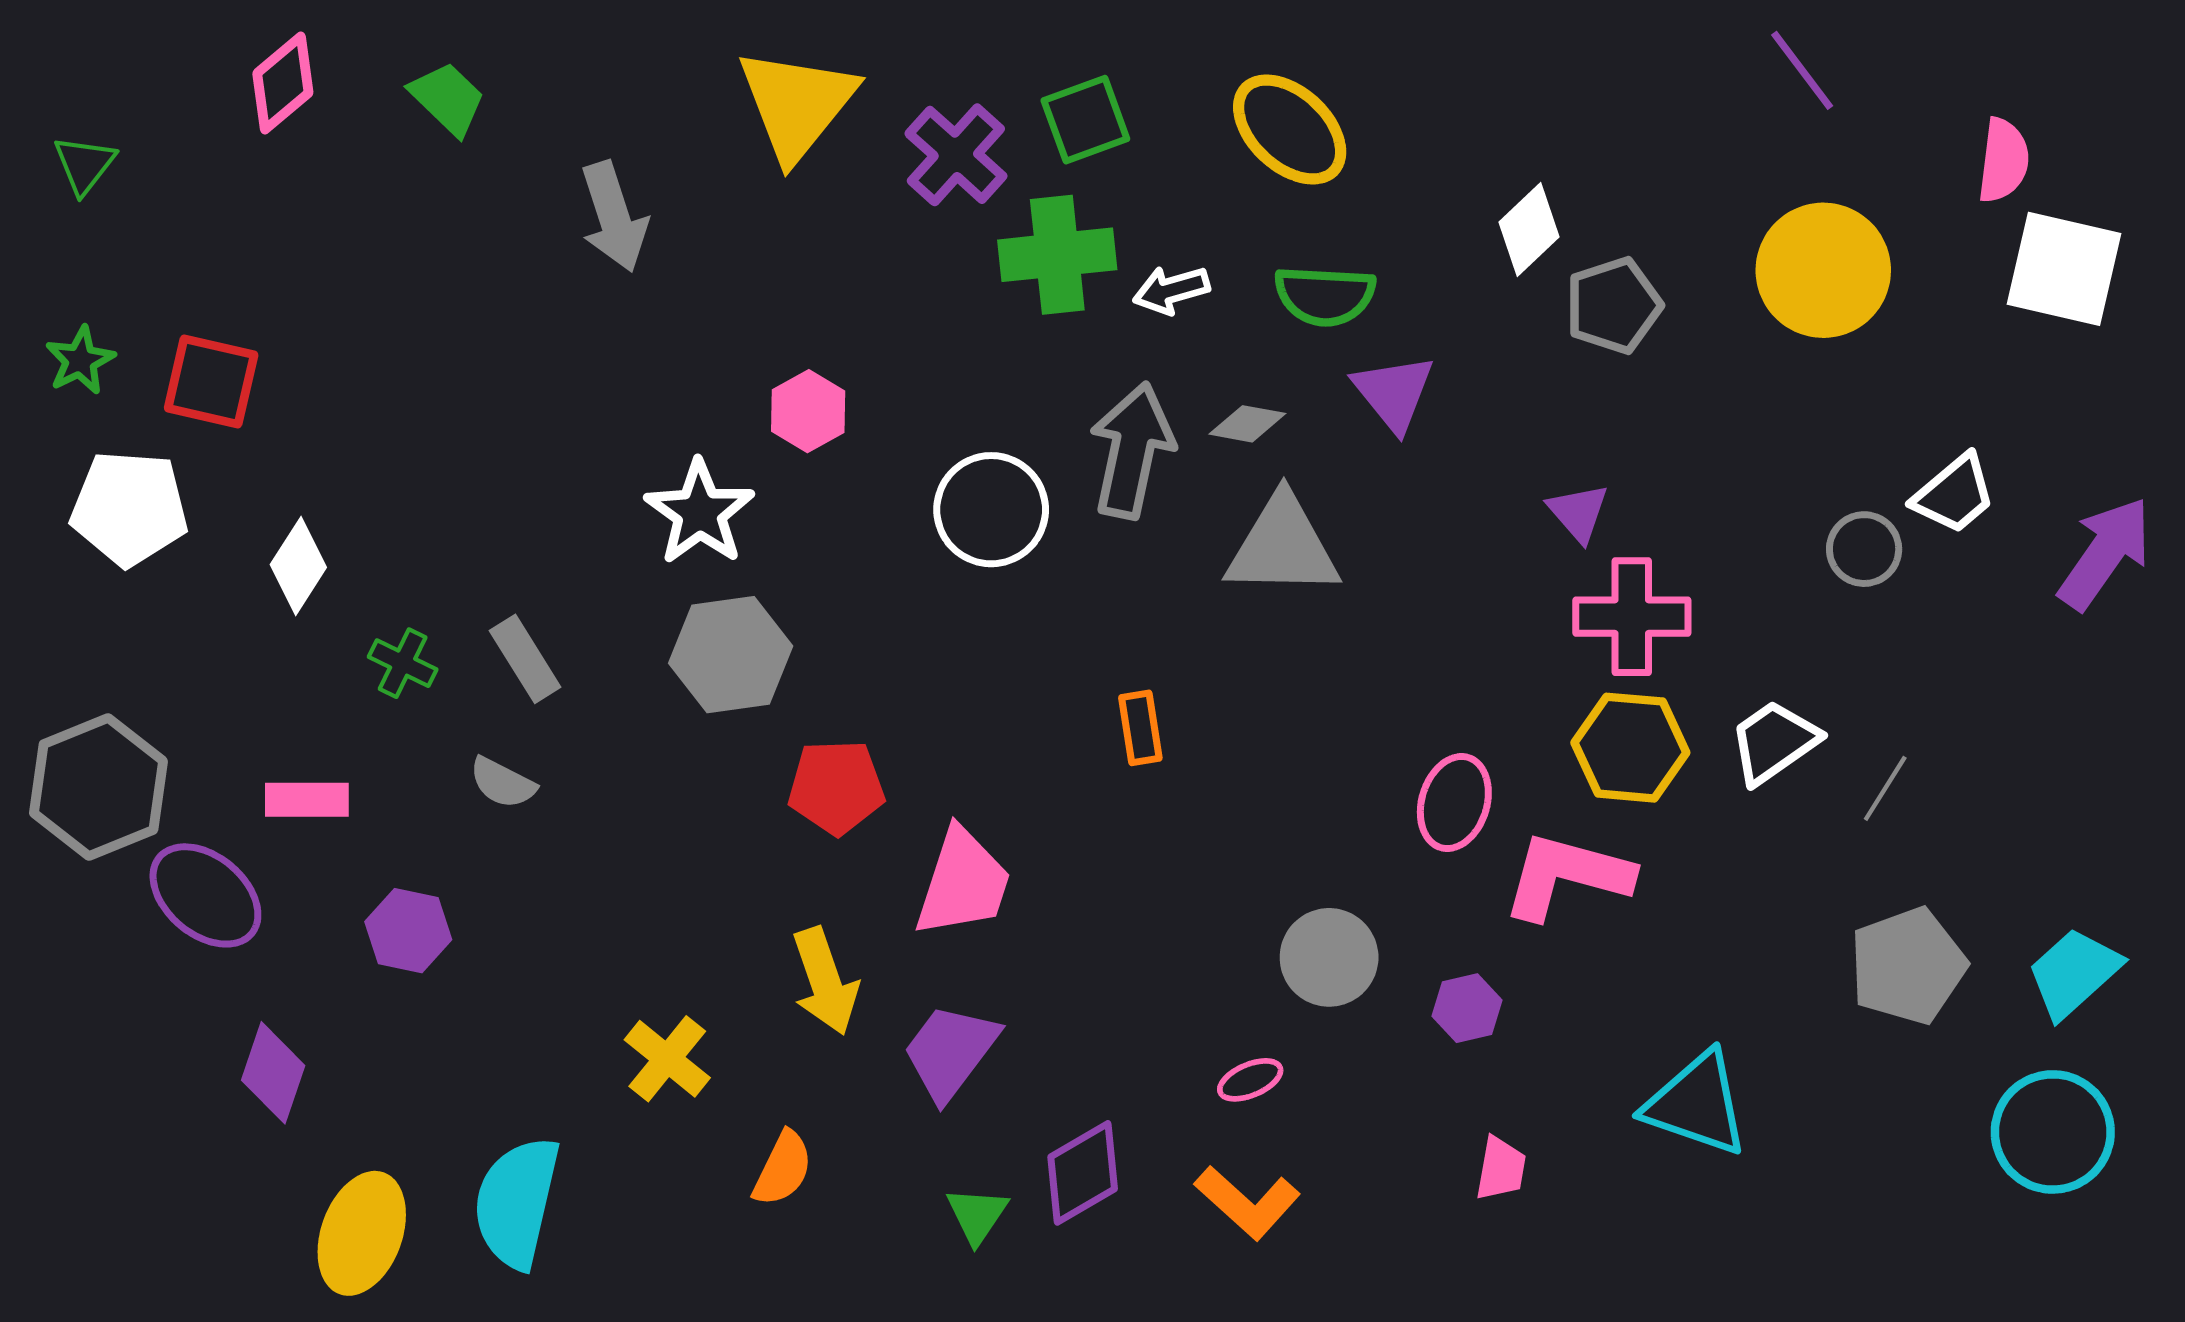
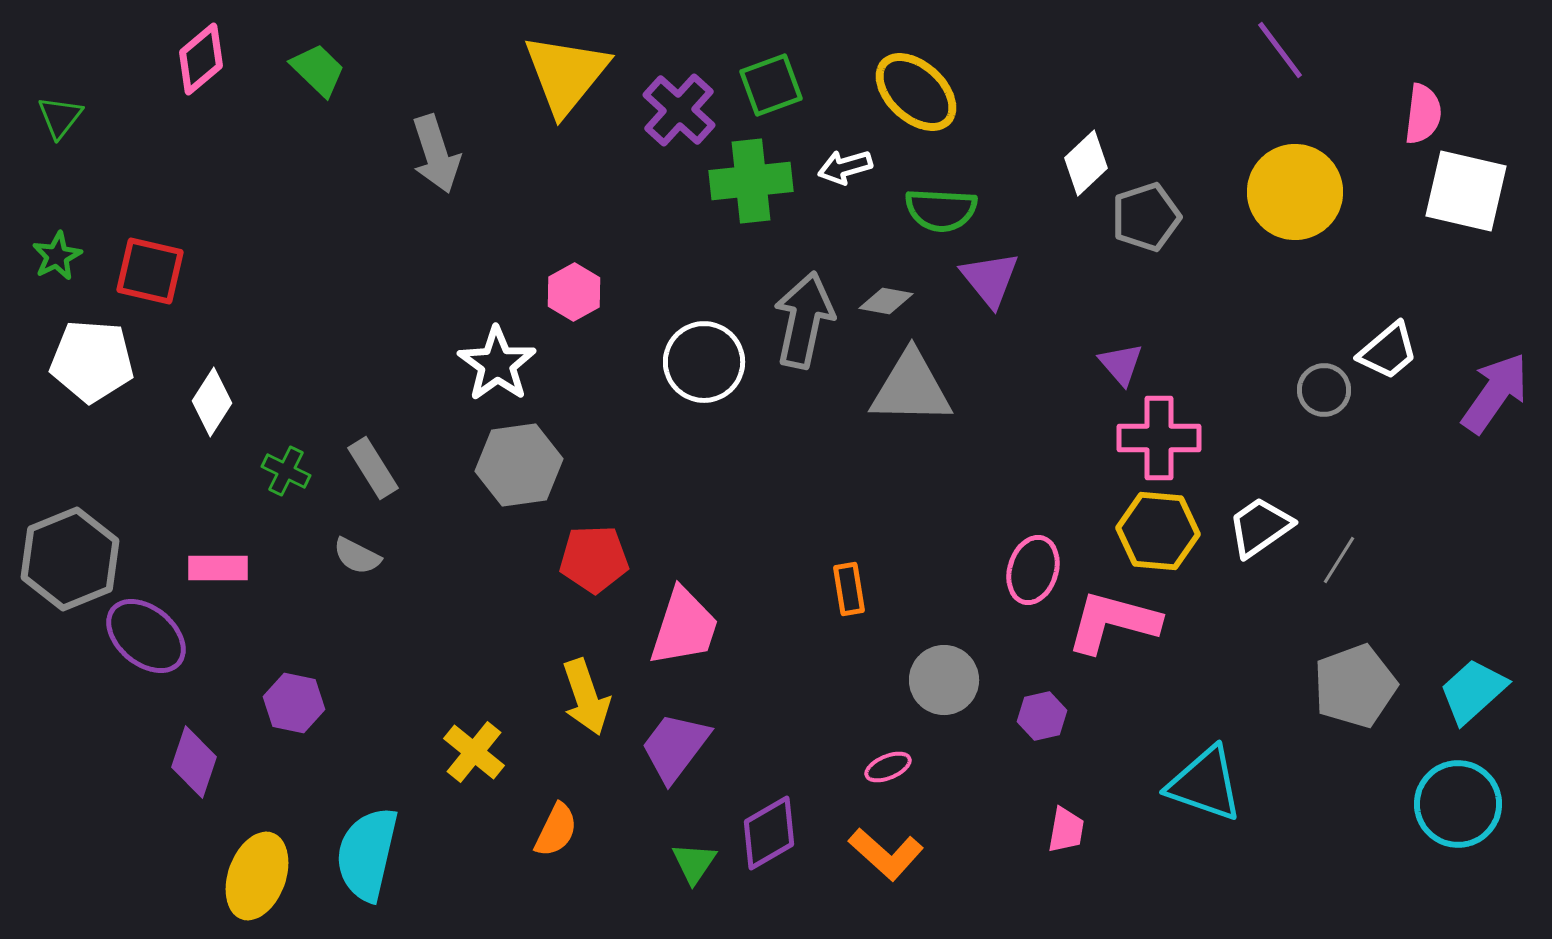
white arrow: (1171, 290) -> (845, 167), moved
orange rectangle: (1140, 728) -> (849, 589), moved
purple hexagon: (408, 931) -> (294, 703), moved

